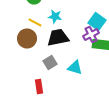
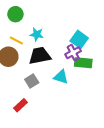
cyan triangle: (75, 68) -> (61, 77), moved
red rectangle: (39, 86) -> (21, 105), turned 56

